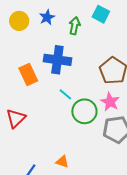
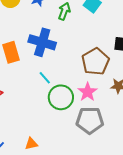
orange triangle: (62, 162) -> (31, 144), turned -40

